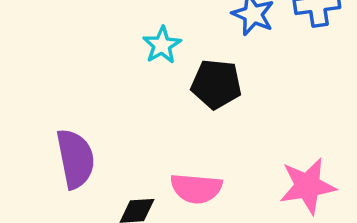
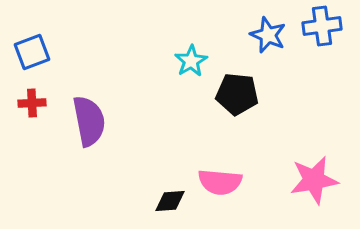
purple semicircle: (75, 159) -> (89, 121), moved

